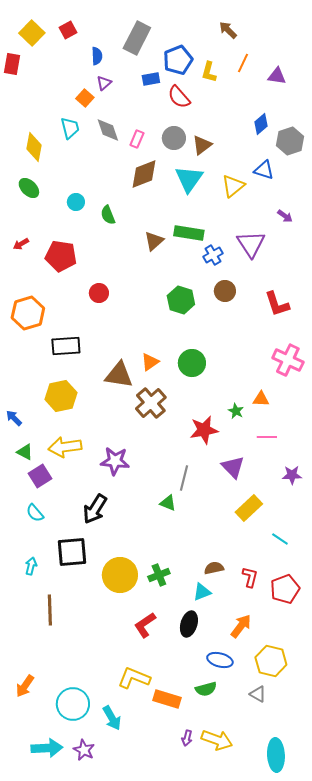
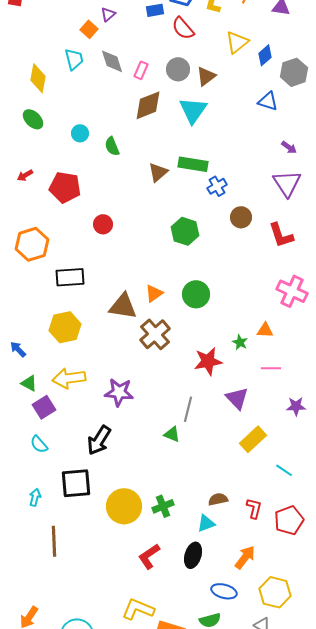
yellow triangle: (233, 186) -> (237, 42), moved
purple triangle: (251, 244) -> (287, 183), moved
brown circle: (225, 291) -> (241, 217), moved

